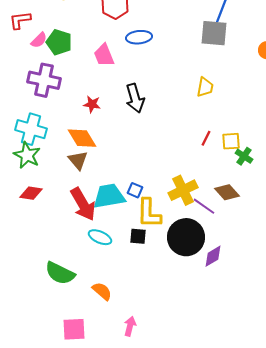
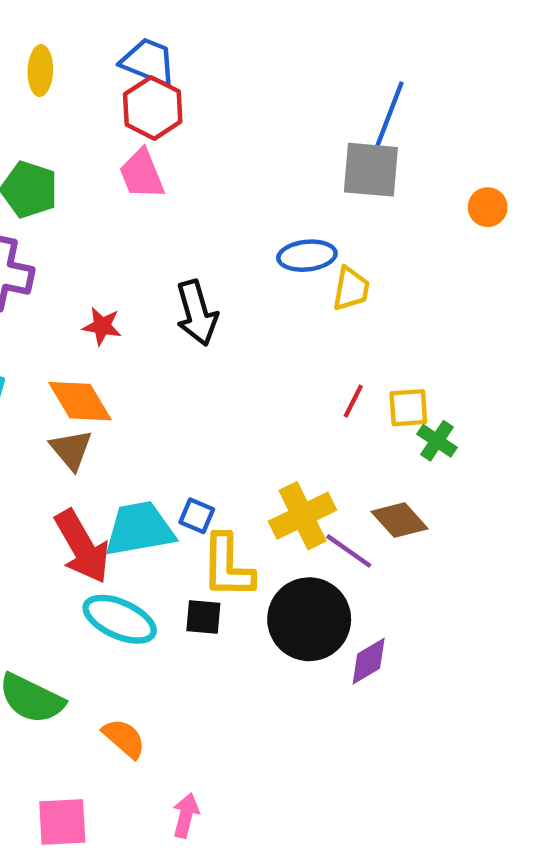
blue ellipse: (139, 37) -> (307, 256), moved
pink trapezoid: (104, 55) -> (142, 174), moved
cyan ellipse: (100, 237) -> (120, 619), size x1.4

